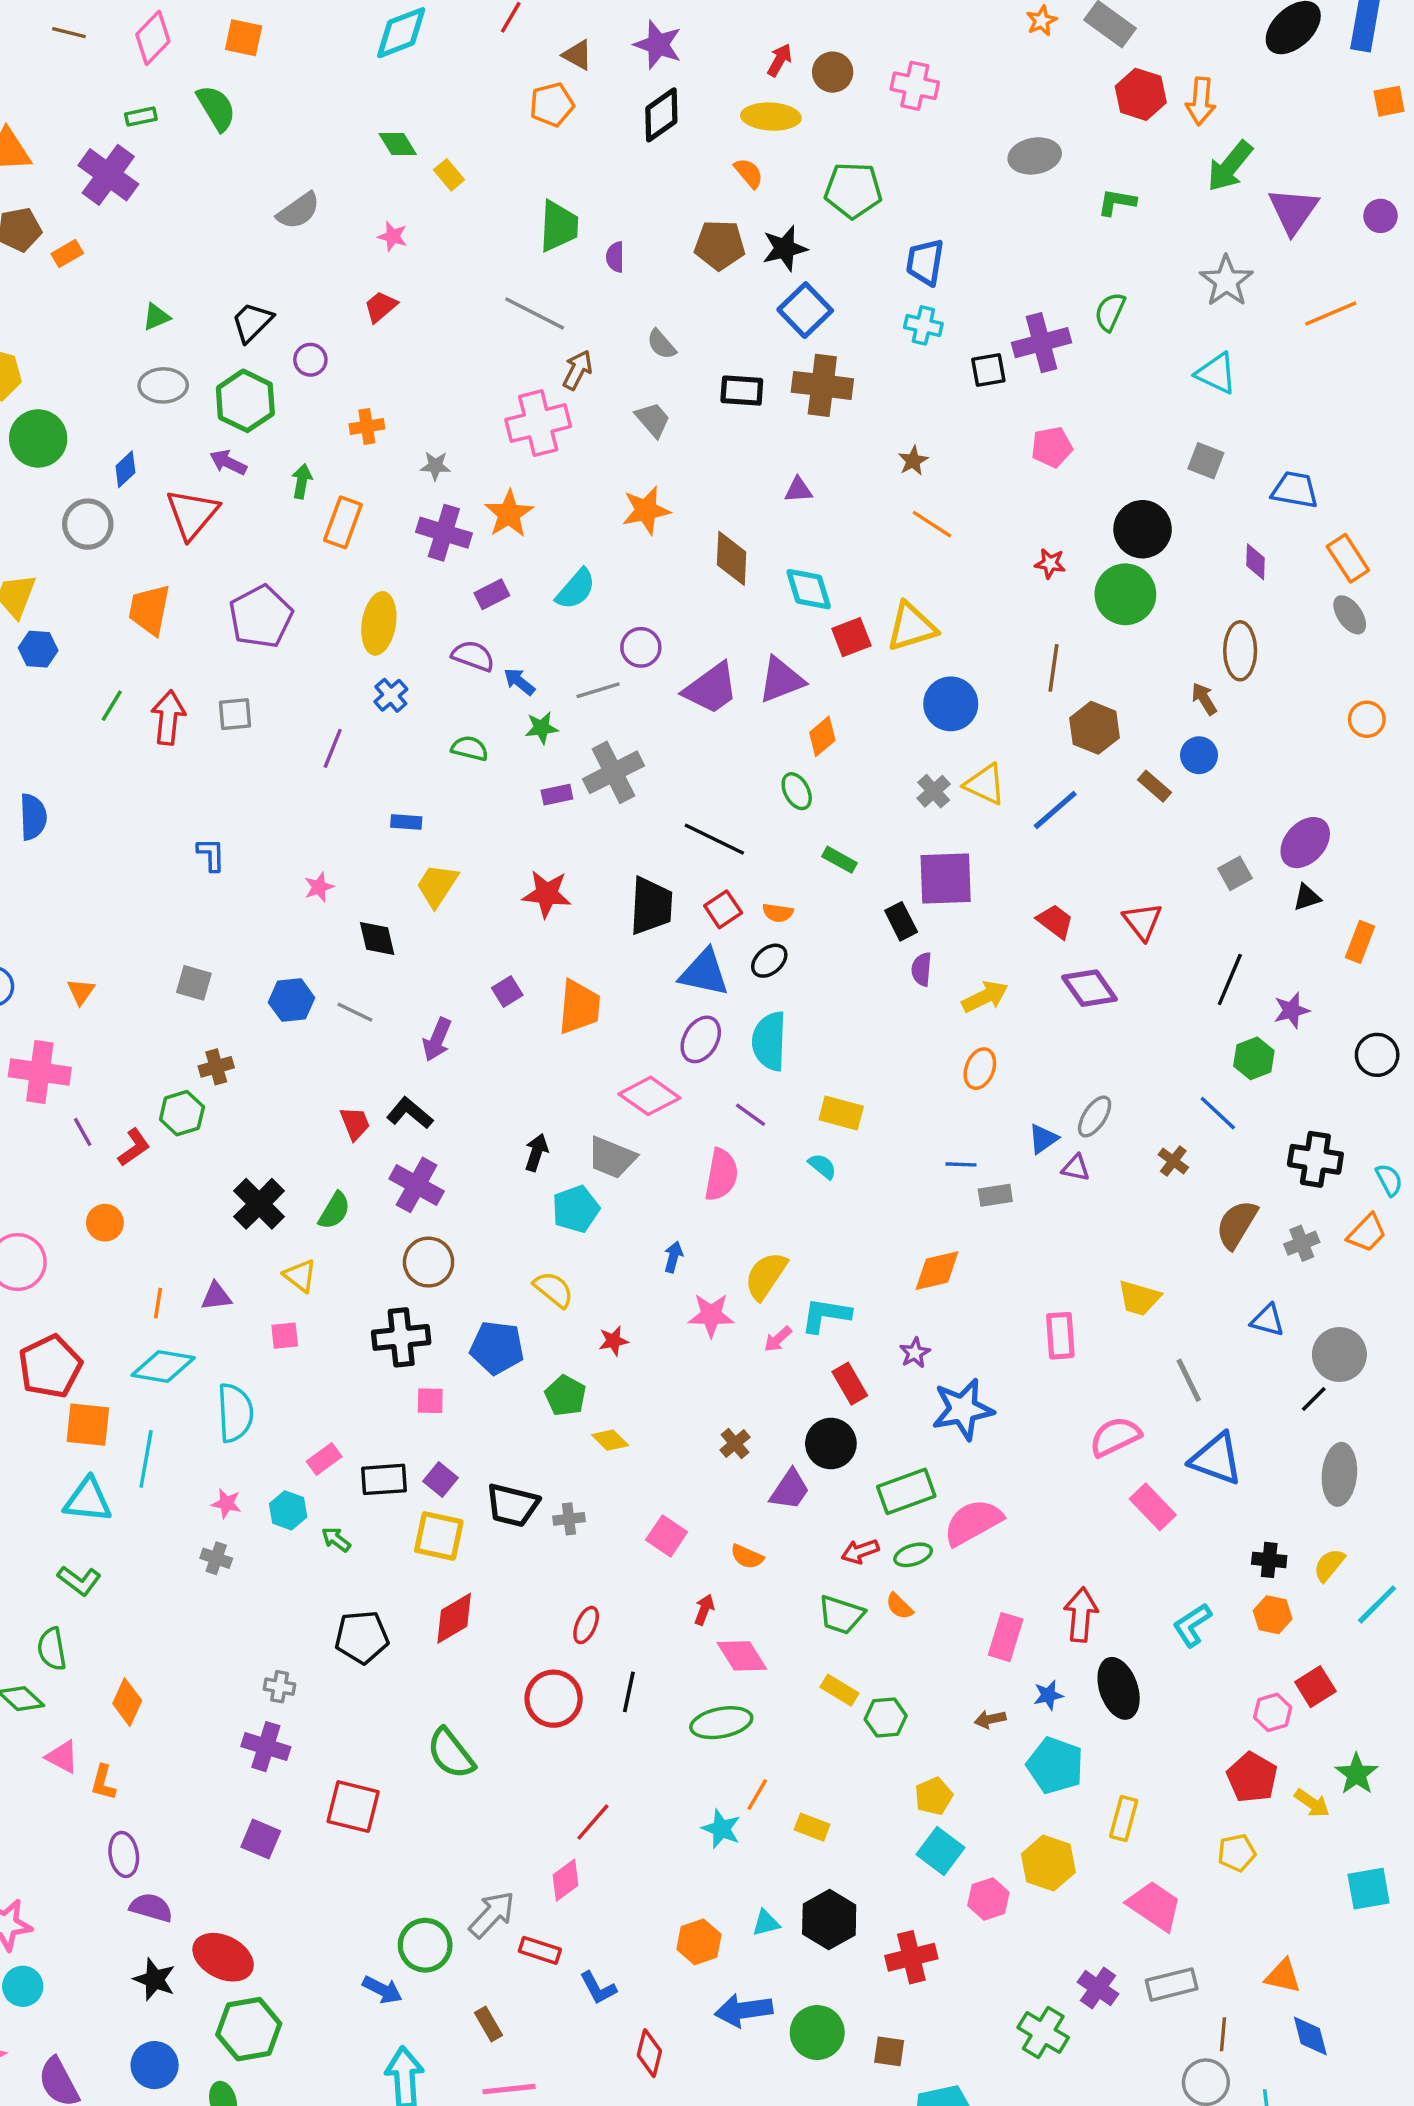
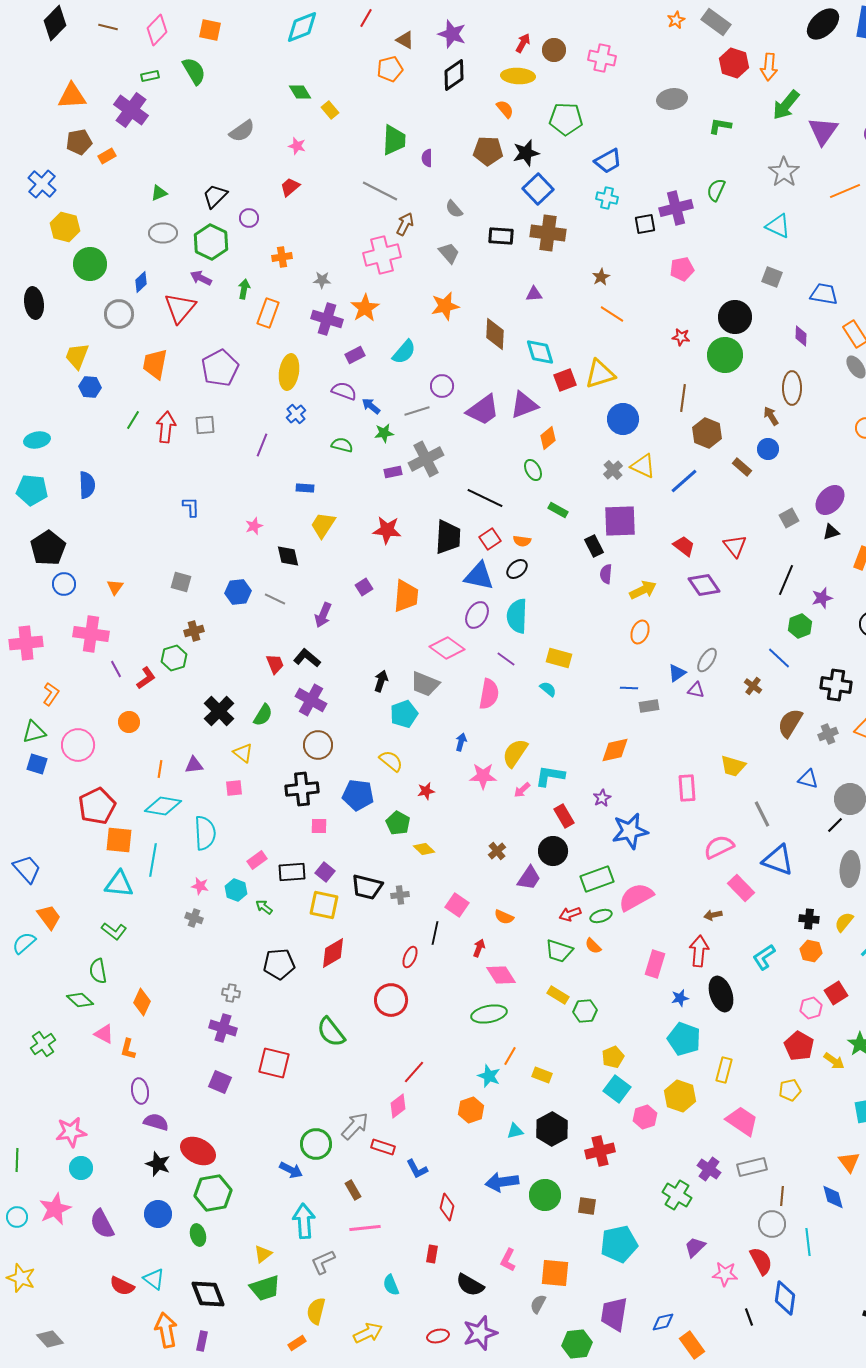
blue trapezoid: (925, 262) -> (608, 161), turned -128
black line: (629, 1692) -> (435, 933), moved
brown arrow: (990, 1719) -> (713, 915), moved
orange hexagon: (699, 1942) -> (471, 1110), moved
orange triangle: (1283, 1976) -> (849, 1162), moved, turned 40

